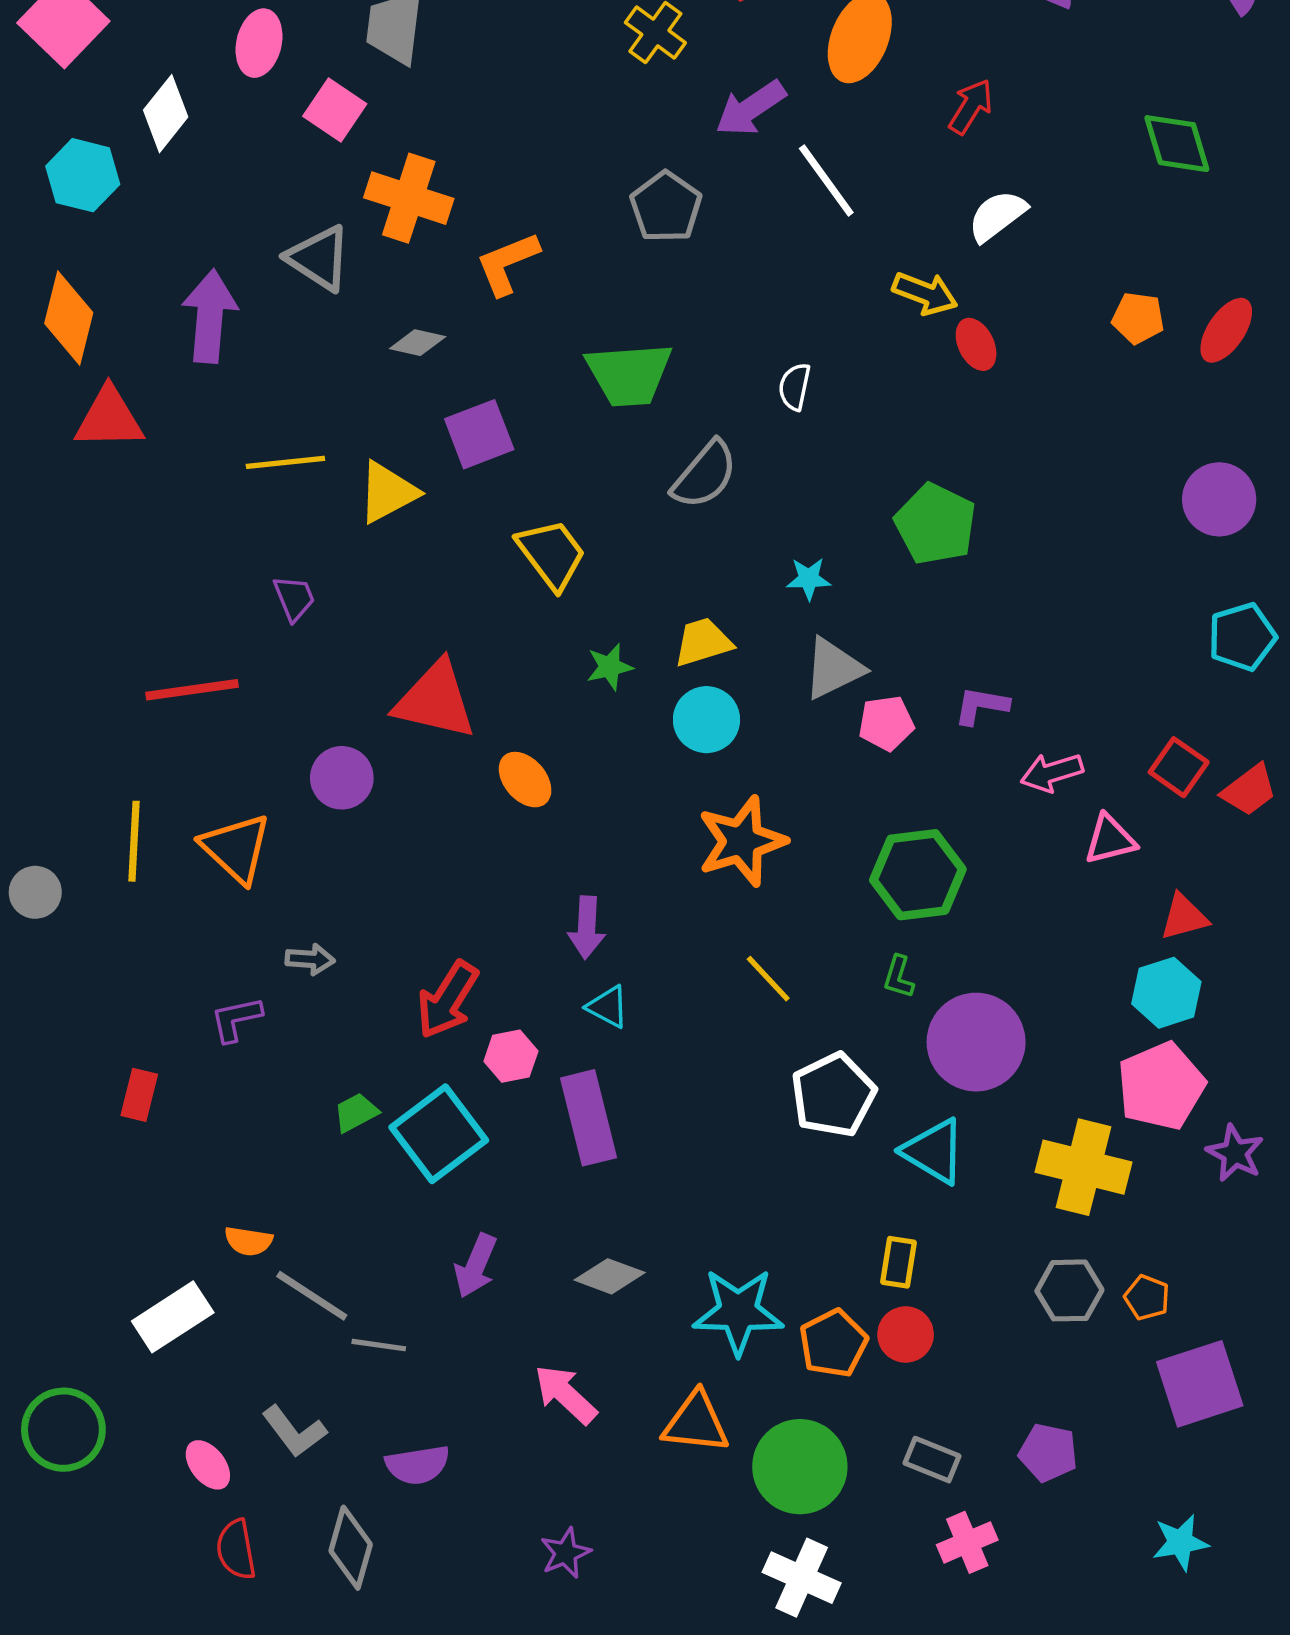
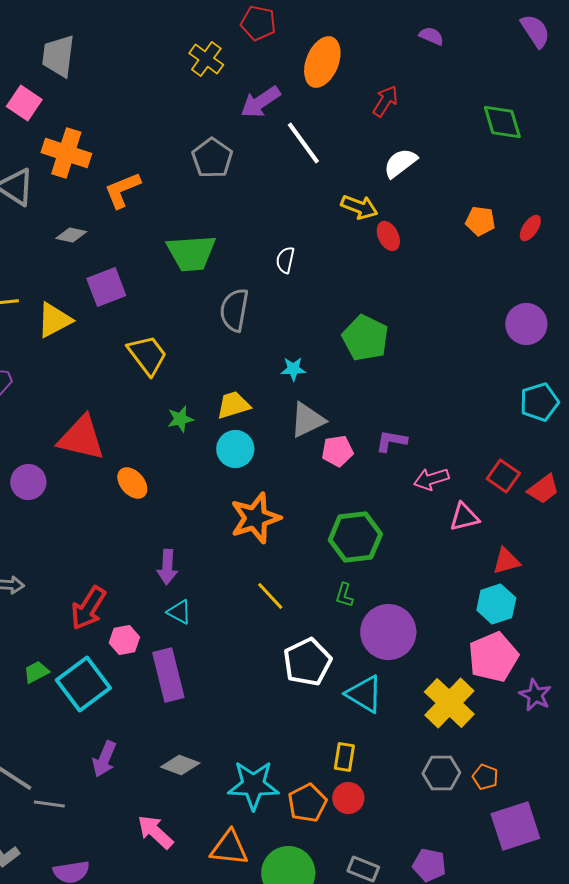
red ellipse: (1226, 330) -> (530, 228), size x0.7
gray semicircle: (705, 475) -> (234, 310), turned 150
yellow cross: (1084, 1167) -> (449, 703), turned 30

